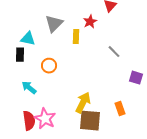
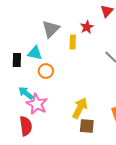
cyan triangle: (28, 39) -> (35, 53), moved
pink star: (45, 119) -> (37, 104), moved
brown square: (90, 121) -> (87, 126), size x0.7

